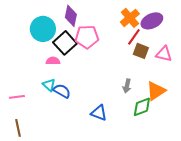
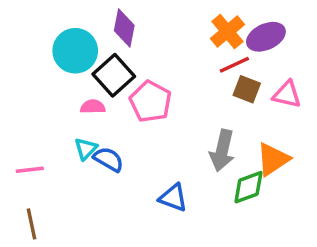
pink pentagon: (87, 37) -> (150, 101), moved, turned 30
red line: (134, 37) -> (234, 65), turned 30
cyan triangle: (49, 85) -> (86, 149), turned 32
gray arrow: (127, 86) -> (222, 150), size x1.6

